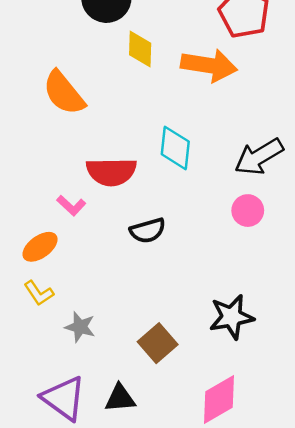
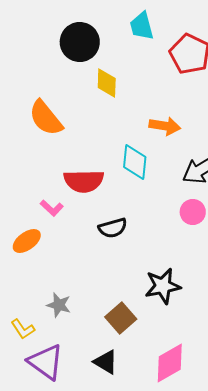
orange arrow: (209, 65) -> (165, 126), moved, size x0.7
yellow L-shape: (39, 293) -> (23, 329), moved
black star: (231, 317) -> (163, 286), moved
black triangle: (120, 398) -> (106, 362), moved, turned 36

